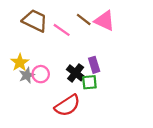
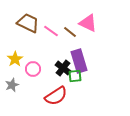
brown line: (84, 20) -> (70, 32), moved
purple rectangle: (94, 65) -> (79, 61), size x1.6
gray star: (27, 75) -> (12, 85), moved

